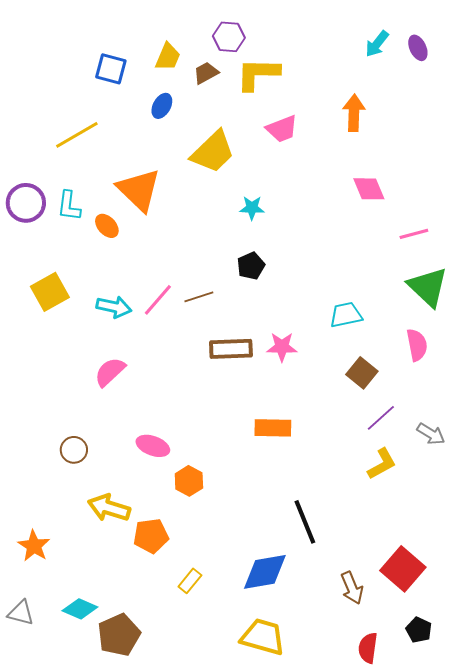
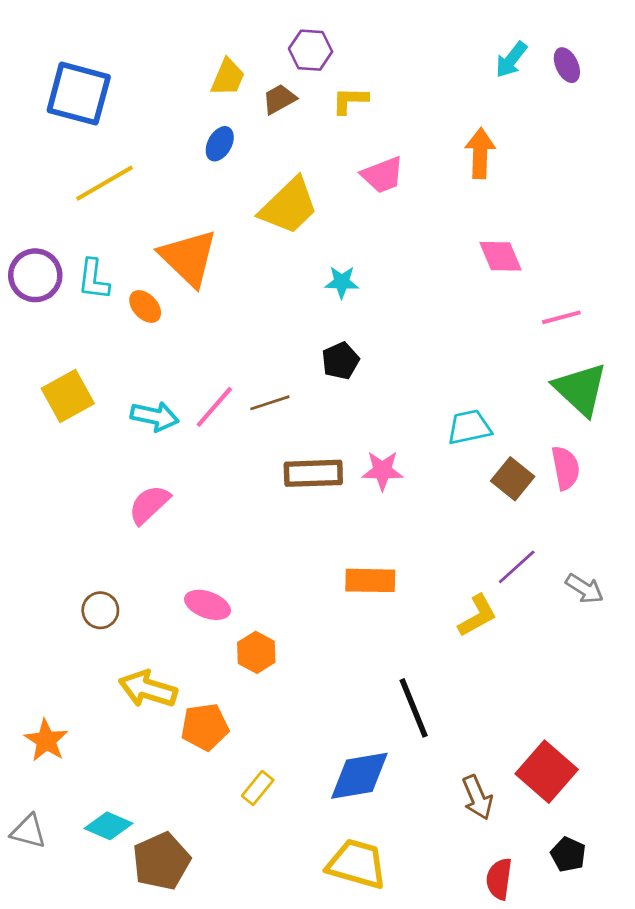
blue square: (111, 69) -> (79, 94), moved, size x1.5
yellow L-shape: (258, 74) -> (350, 100), size x0.6
brown square: (362, 373) -> (513, 479), moved
yellow L-shape: (382, 464) -> (477, 616), moved

